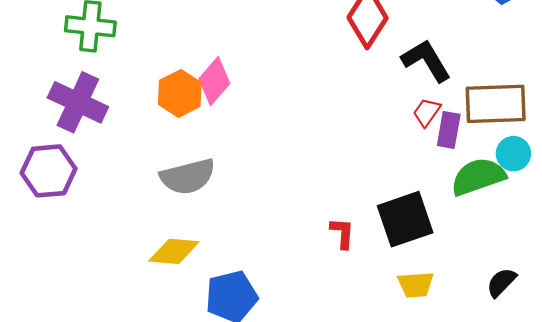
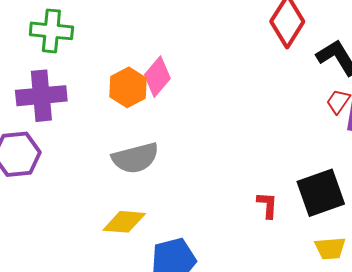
purple cross: (78, 102) -> (41, 96), turned -30

